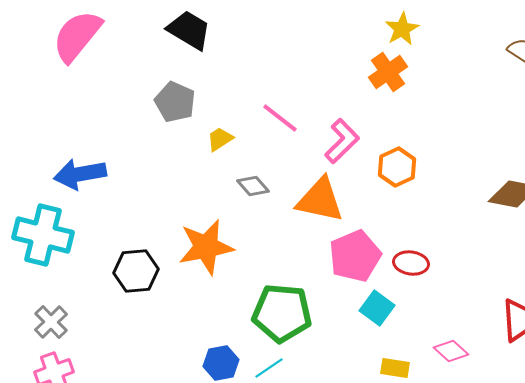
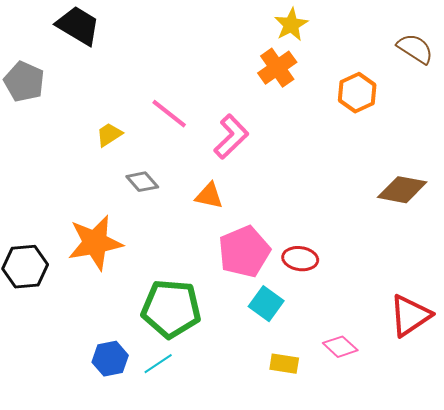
gray pentagon: (175, 102) -> (24, 82), moved
orange hexagon: (397, 167) -> (357, 93), moved
orange triangle: (320, 200) -> (209, 196), size x0.6

